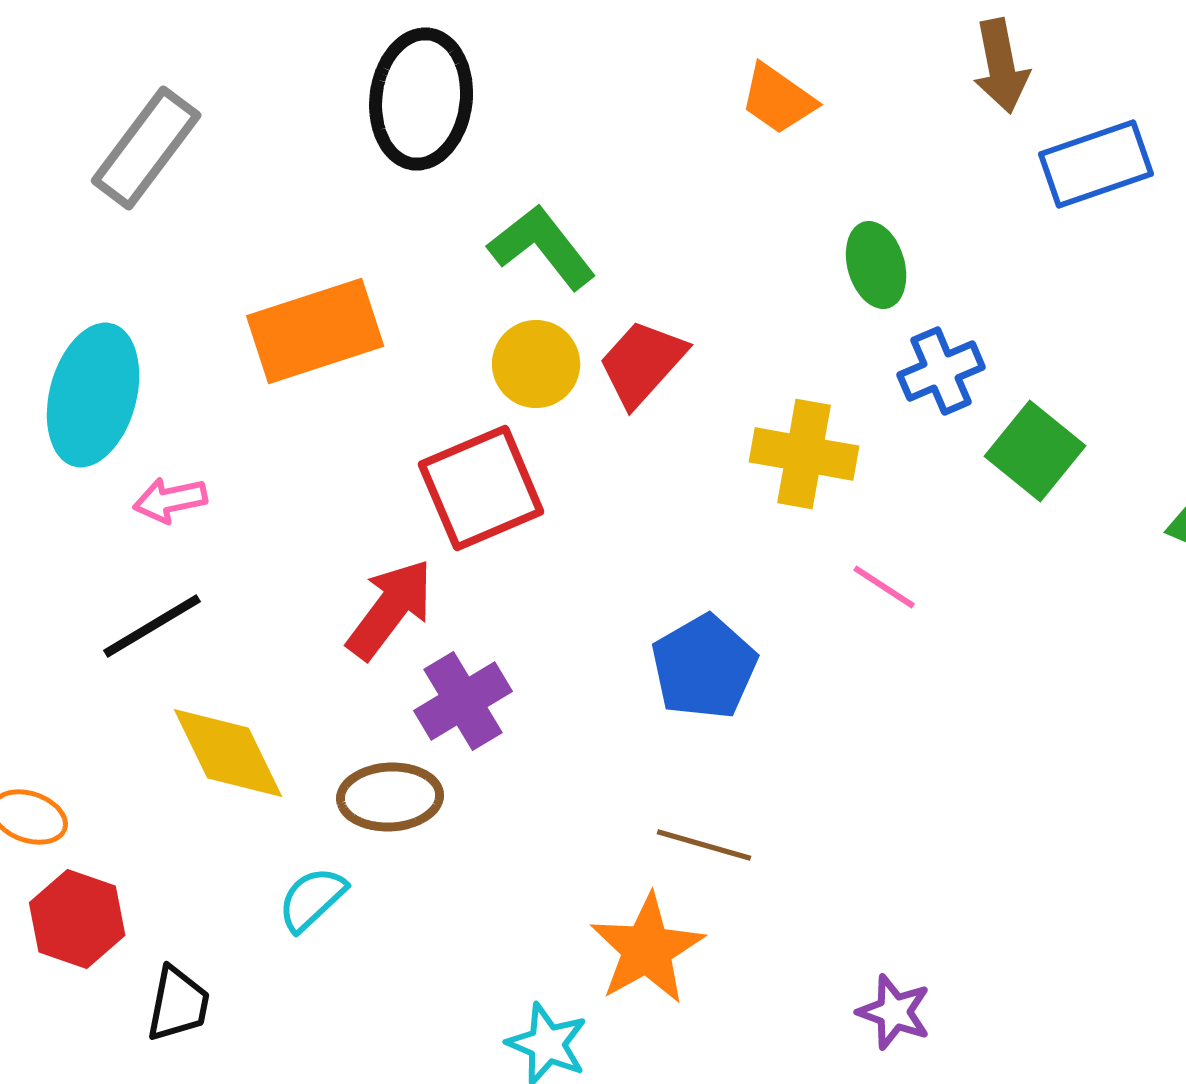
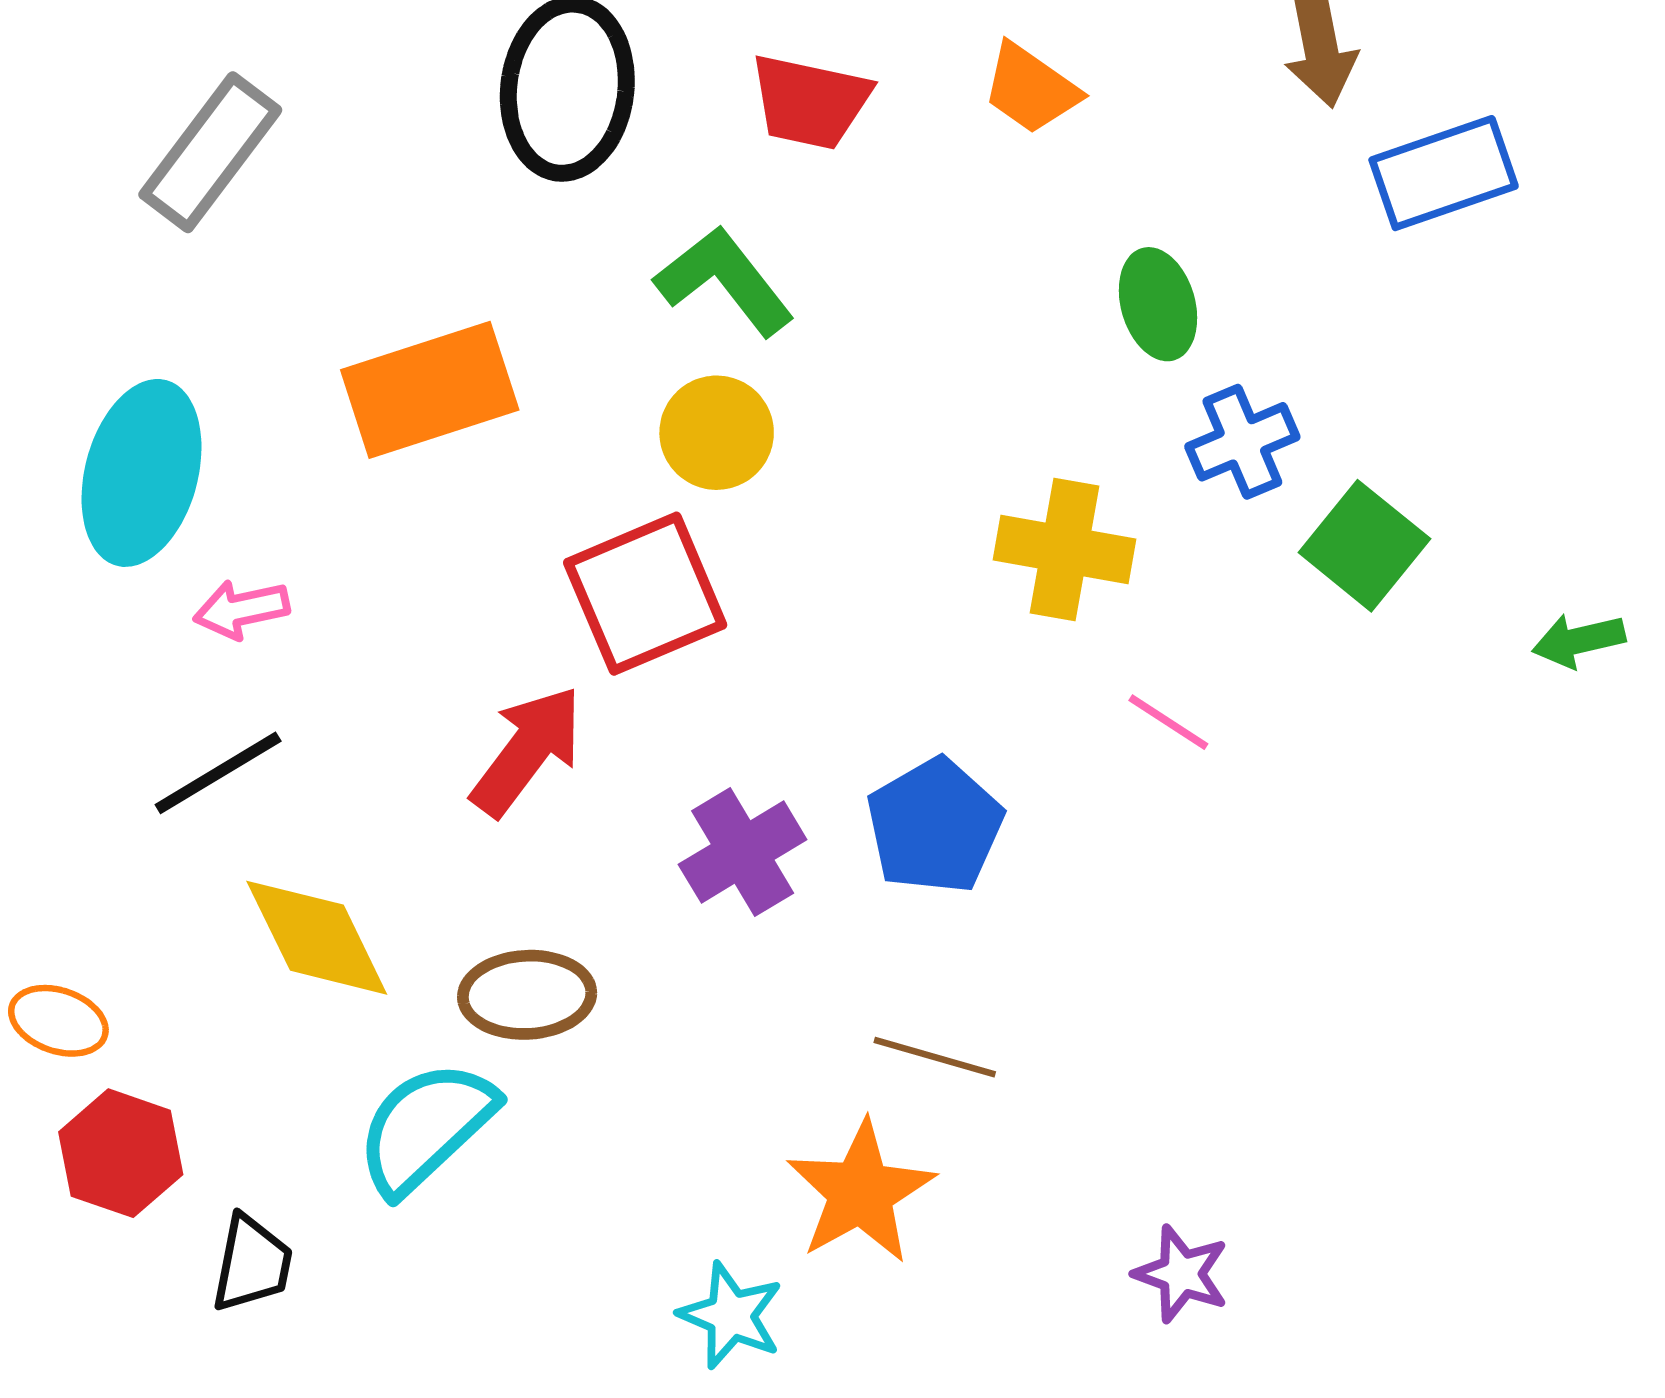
red trapezoid: (642, 363) -> (810, 102), moved, turned -120
purple cross: (463, 701) -> (743, 852), moved
cyan semicircle: (312, 899) -> (426, 1127), size x1.6

